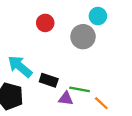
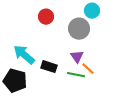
purple triangle: (66, 99) -> (77, 57), moved, turned 48
orange line: (101, 103) -> (88, 69), moved

